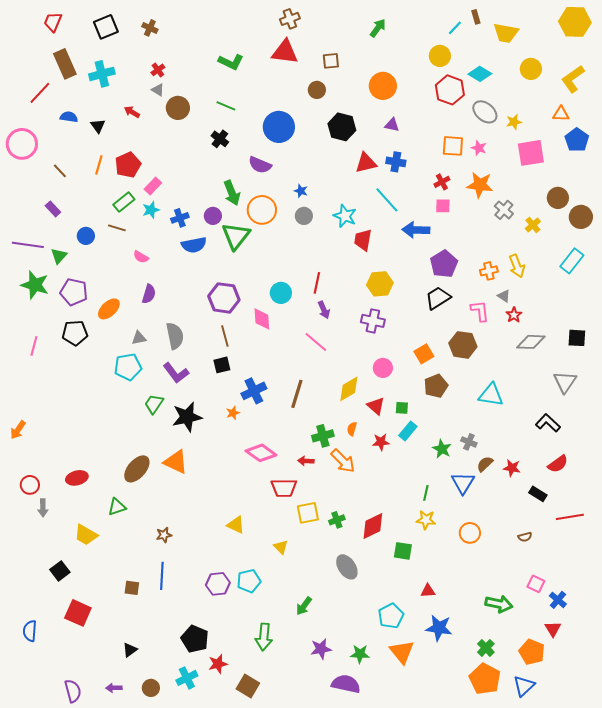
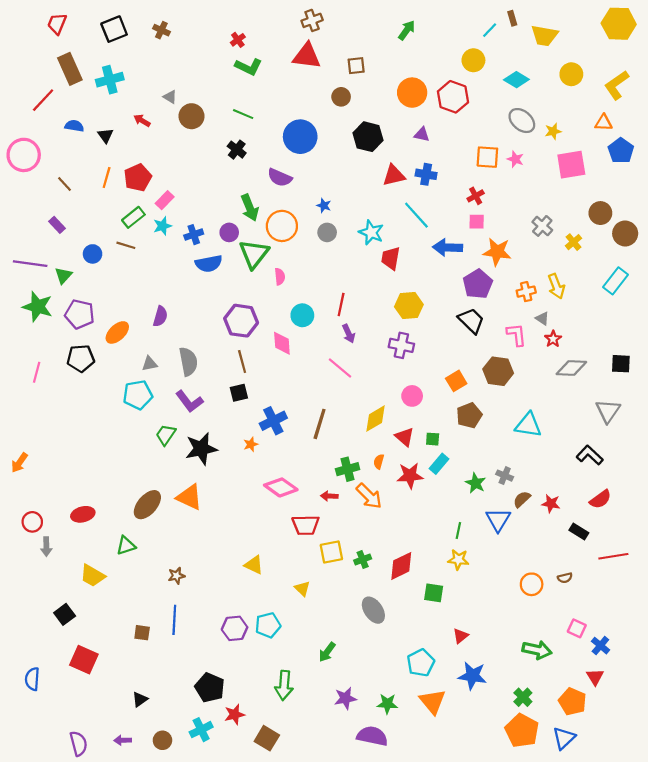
red cross: (158, 70) -> (238, 40), moved
red hexagon: (450, 90) -> (453, 97), moved
orange star: (480, 185) -> (497, 252), moved
pink semicircle: (141, 257) -> (280, 277), moved, turned -126
black trapezoid: (438, 298) -> (471, 321), turned 76
red star: (381, 442) -> (410, 476), size x1.4
orange circle: (470, 533) -> (532, 584), moved
red triangle: (428, 591) -> (461, 636), turned -35

